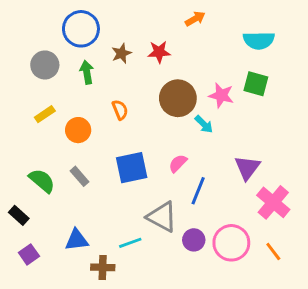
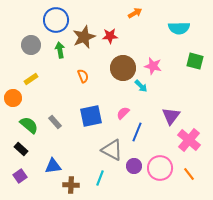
brown star: (121, 53) -> (84, 37), size x1.6
green square: (256, 84) -> (195, 61), moved
orange circle: (78, 130) -> (13, 98), moved
black rectangle: (19, 215) -> (21, 149), moved
cyan line: (130, 243) -> (100, 178), moved, turned -49

